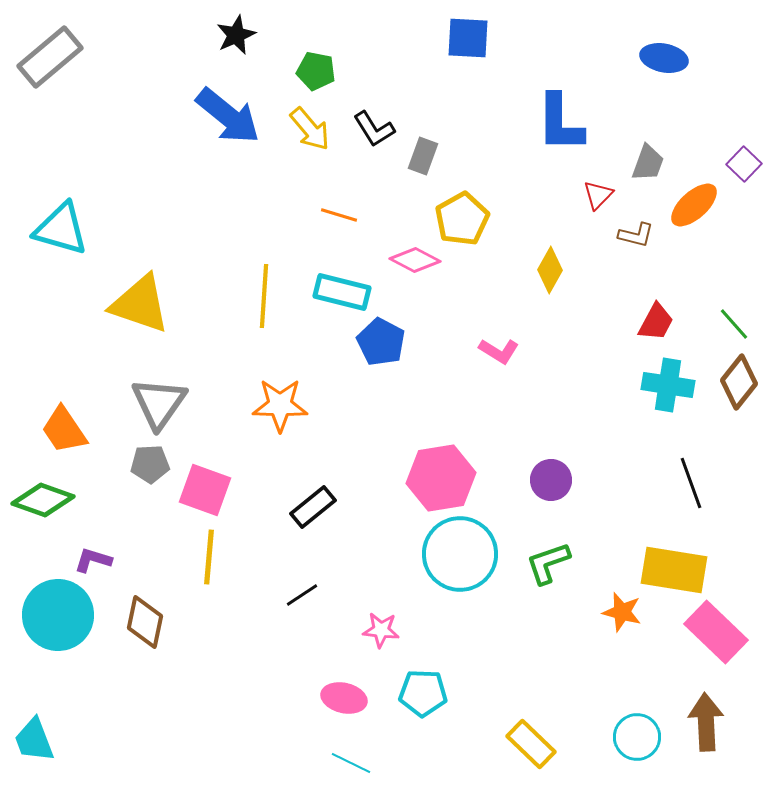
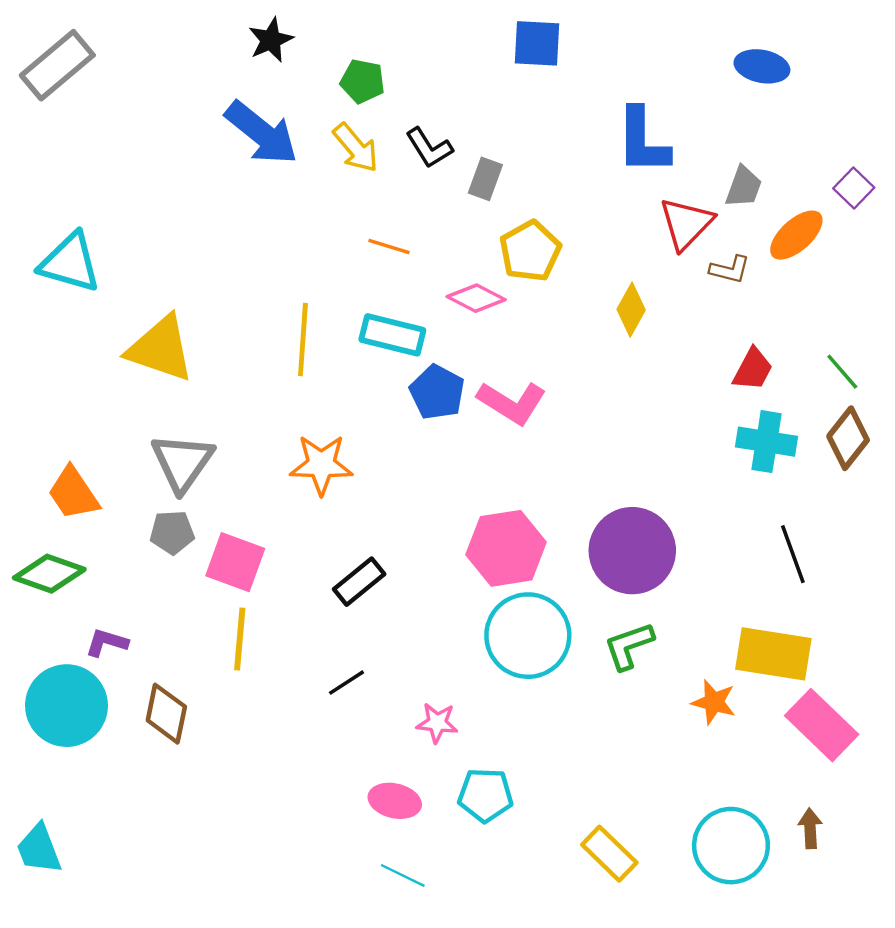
red triangle: (598, 195) -> (686, 224), size x1.6
pink L-shape: (499, 351) -> (512, 403), moved, size x1.5
purple circle: (551, 480) -> (632, 551), size x1.8
brown arrow: (706, 722) -> (810, 828), size x0.6
cyan circle: (637, 737) -> (731, 846), size x1.4

